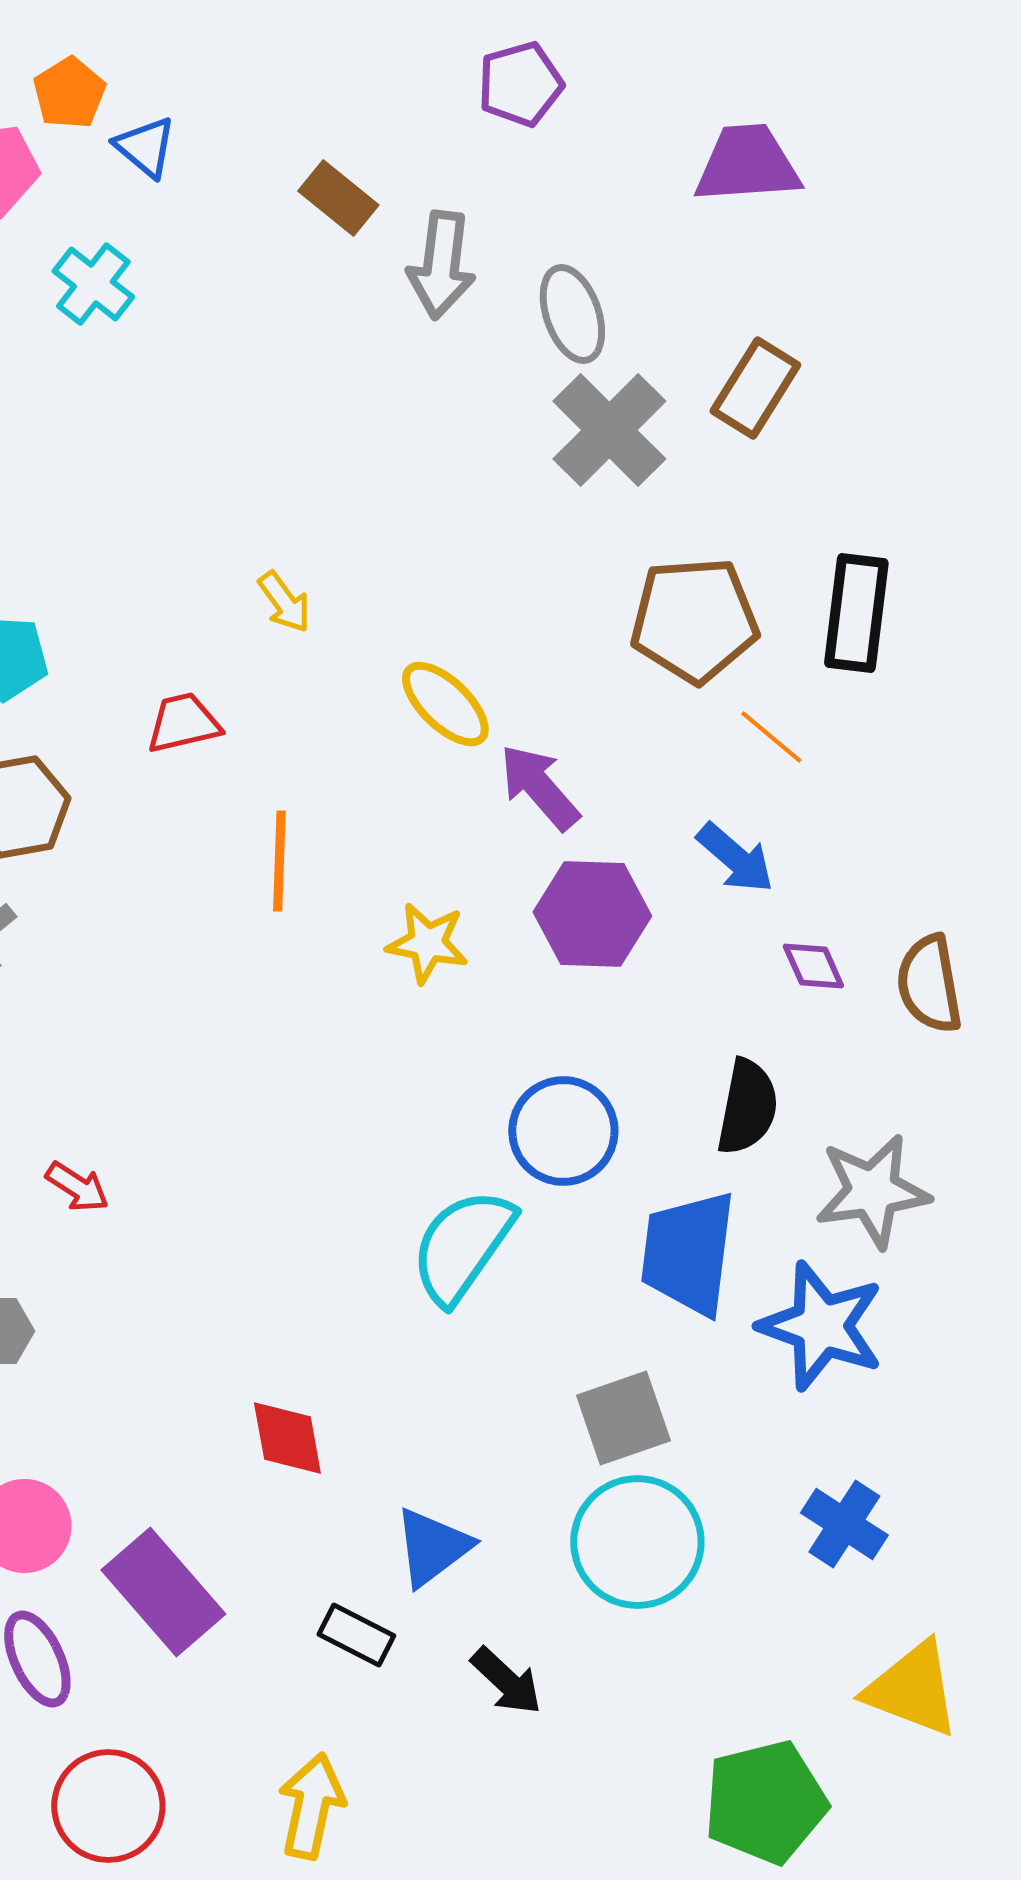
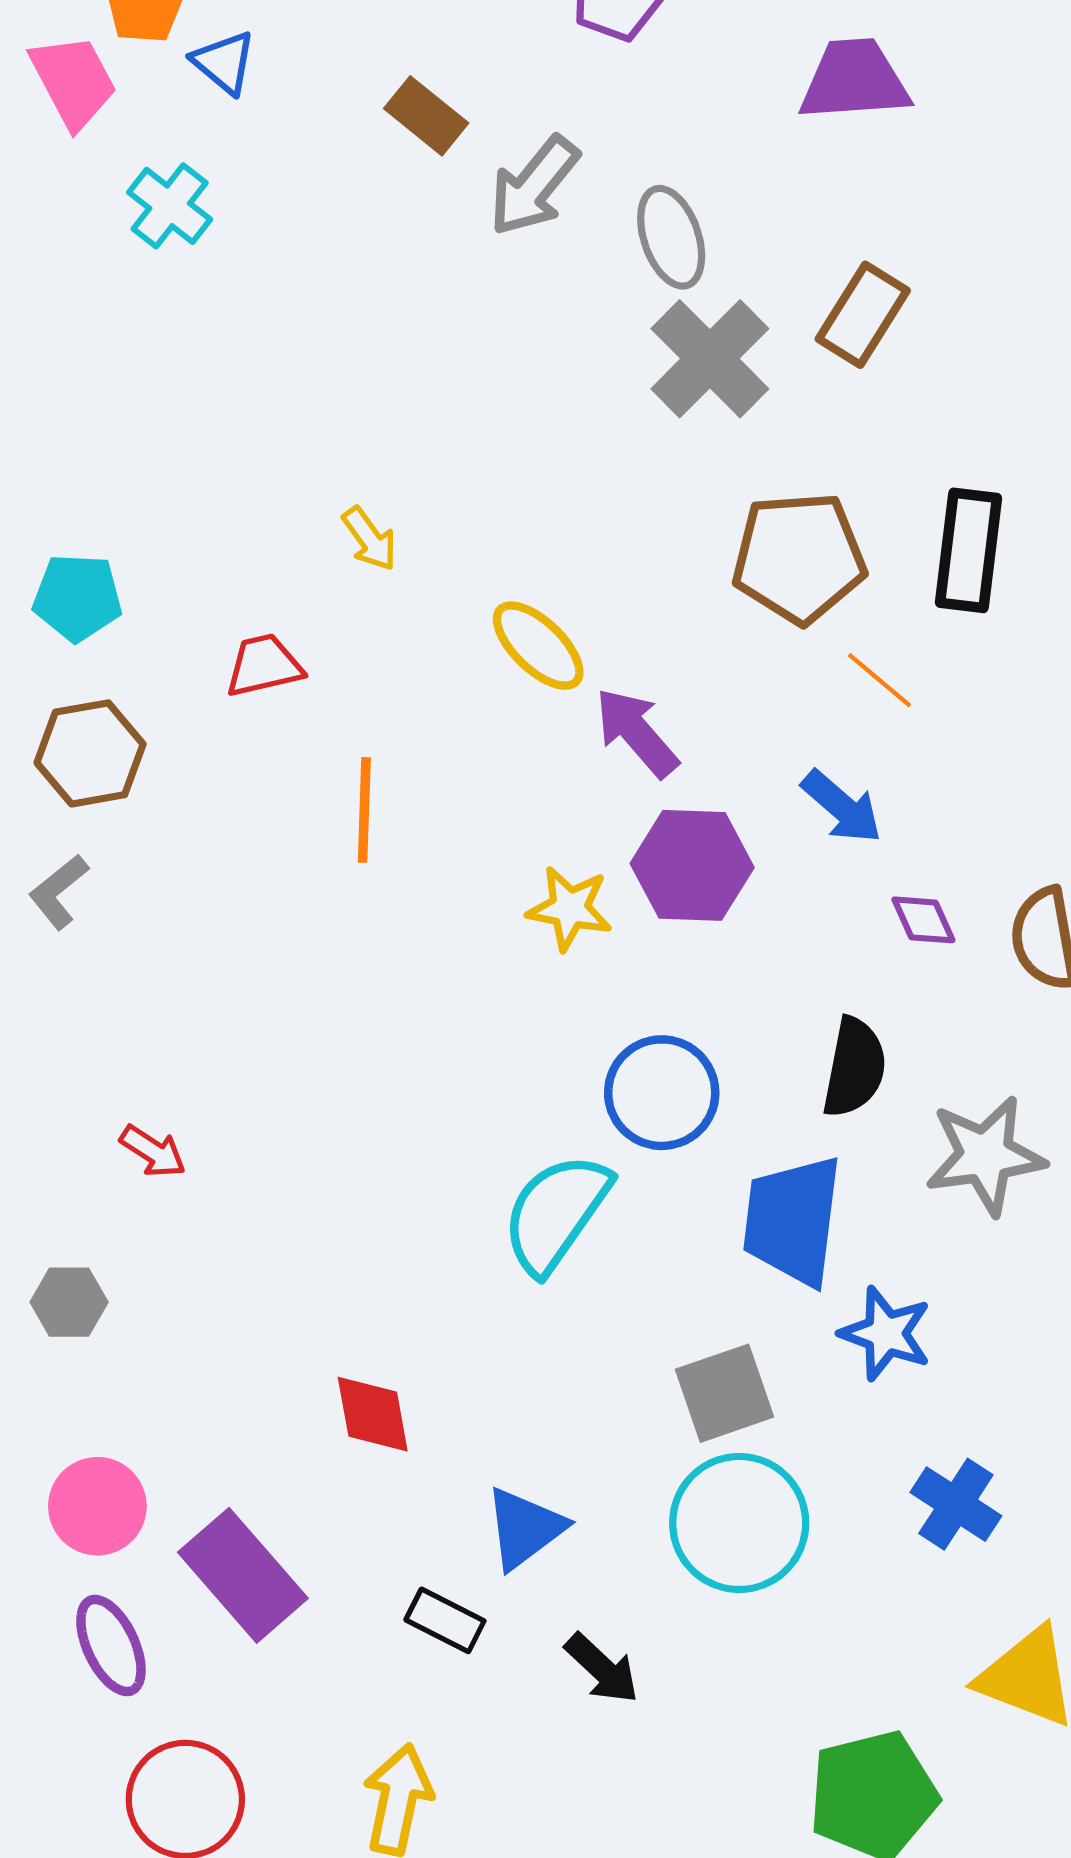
gray arrow: (441, 265) -> (534, 186), turned 32
yellow star: (427, 943) -> (570, 908), moved
blue star: (821, 1326) -> (886, 1333), moved, size x0.7

